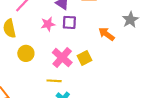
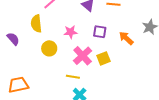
purple square: (69, 22) -> (100, 32), moved
pink star: (48, 24) -> (71, 32), moved

